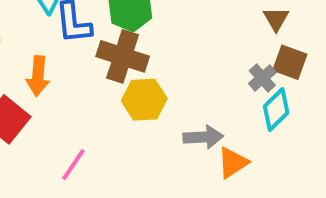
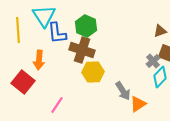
brown triangle: (276, 19) -> (160, 31), turned 40
gray arrow: (203, 137) -> (123, 91), turned 60

